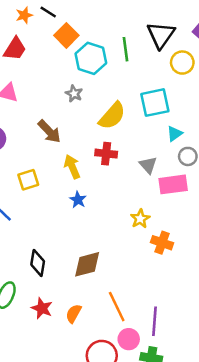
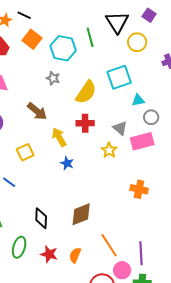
orange square: (66, 35) -> (32, 39), moved
cyan triangle: (175, 134) -> (138, 100), turned 32
yellow star: (140, 219) -> (109, 150), moved

